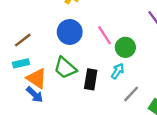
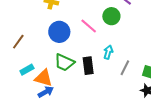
brown line: (23, 40) -> (18, 42), moved
green circle: (125, 47) -> (111, 16), moved
blue arrow: (35, 95) -> (46, 92), turned -56

